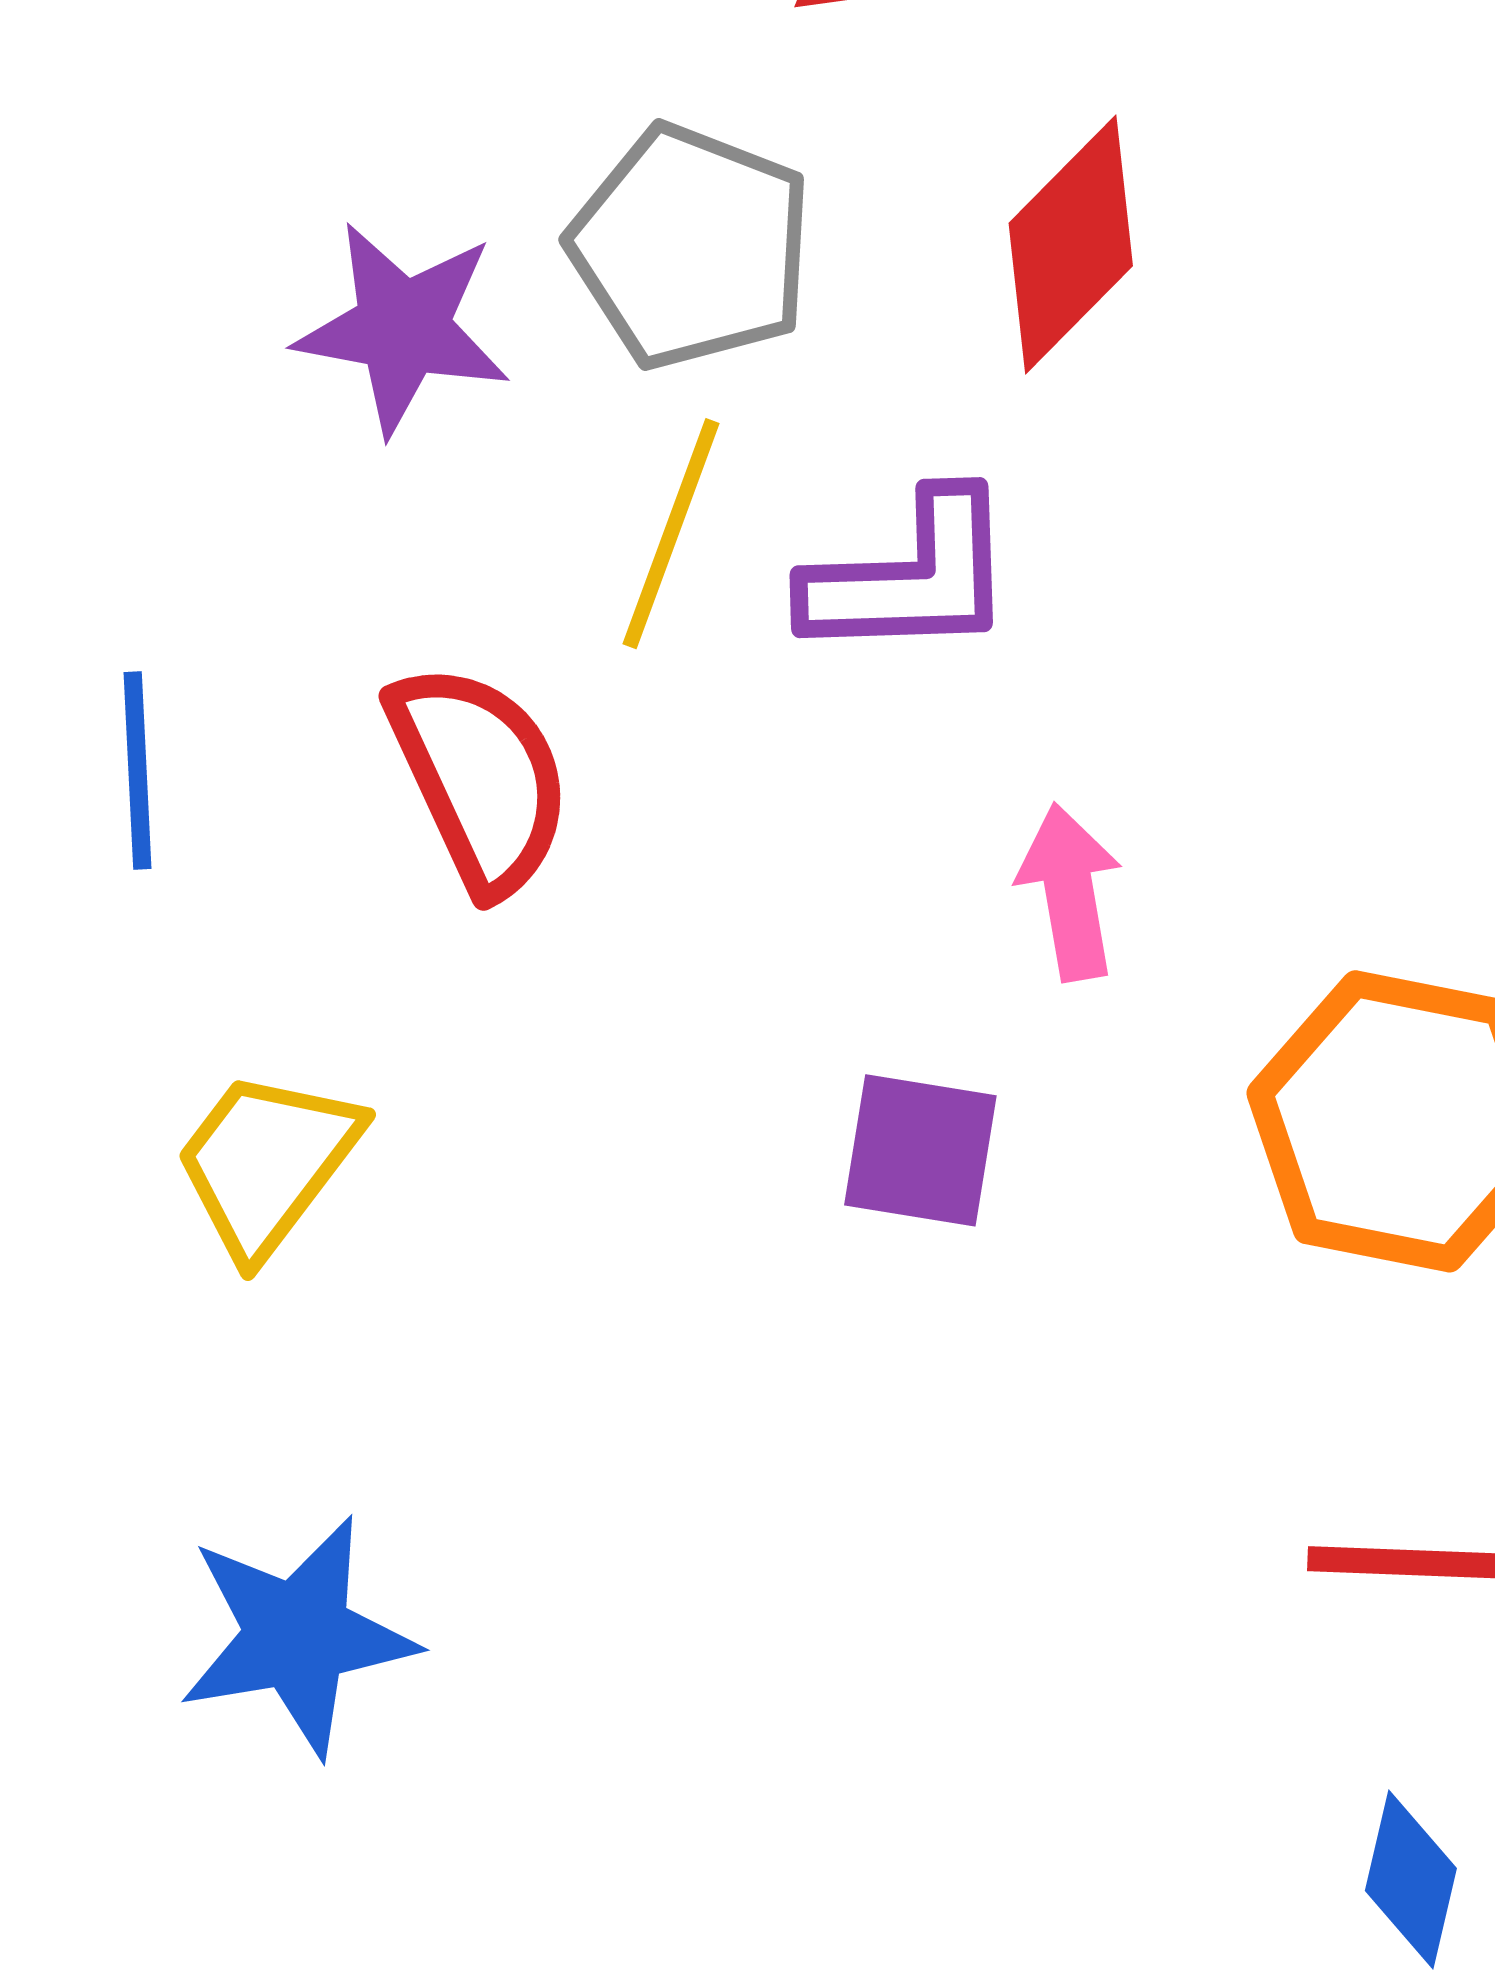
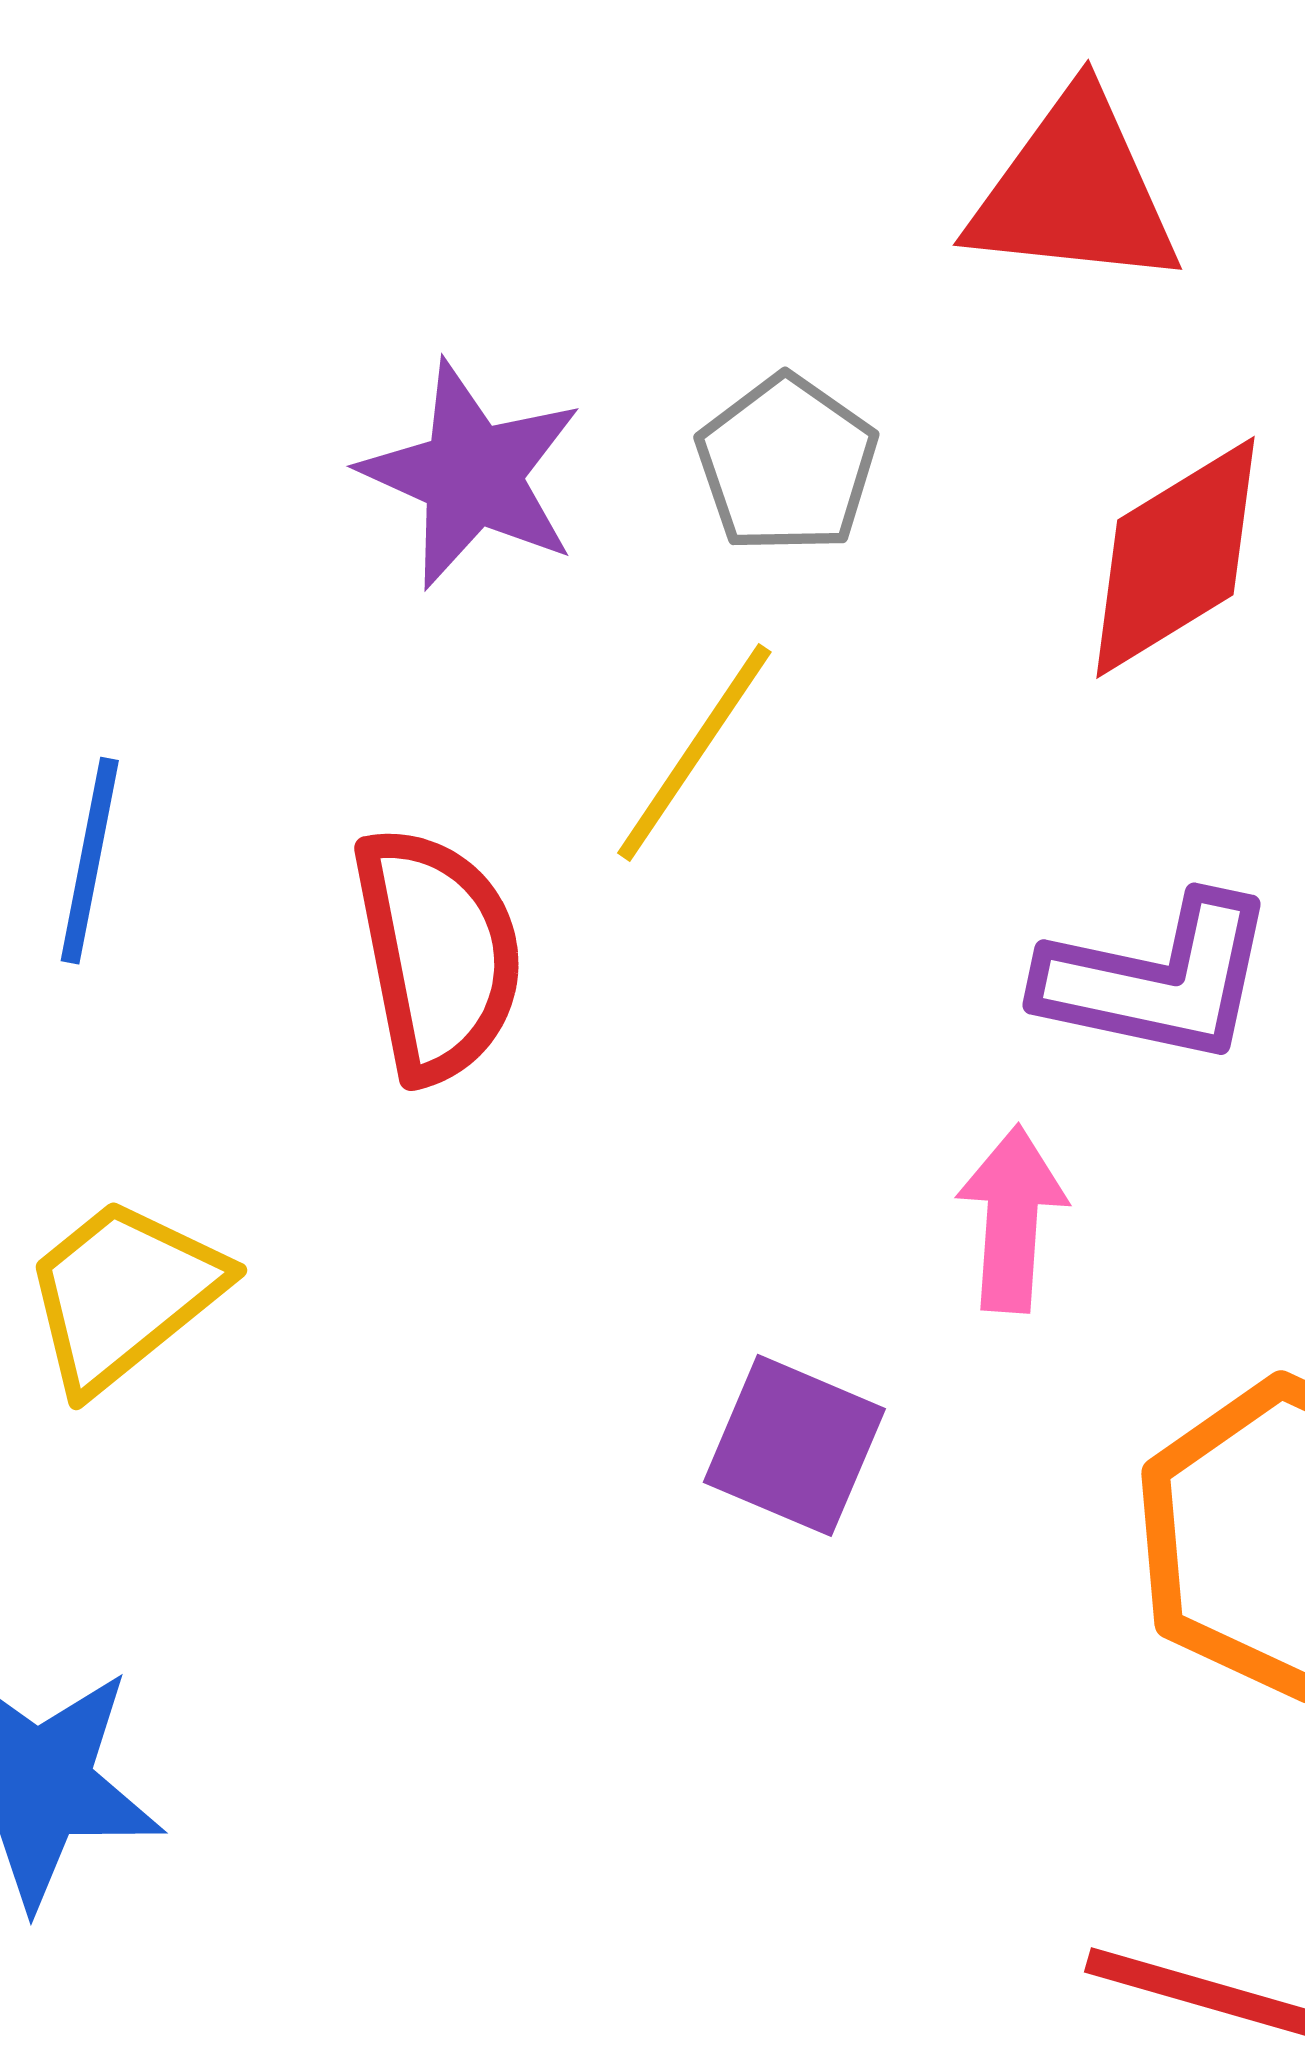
gray pentagon: (691, 247) -> (787, 464), size x0.7
purple L-shape: (910, 577) -> (1158, 980), moved

